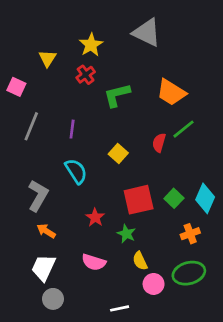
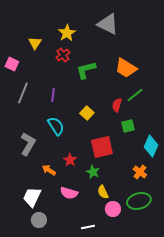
green square: (174, 198) -> (128, 126), moved, turned 32
orange arrow: (46, 231) -> (49, 170), moved
orange cross: (190, 234) -> (140, 172), turned -32

